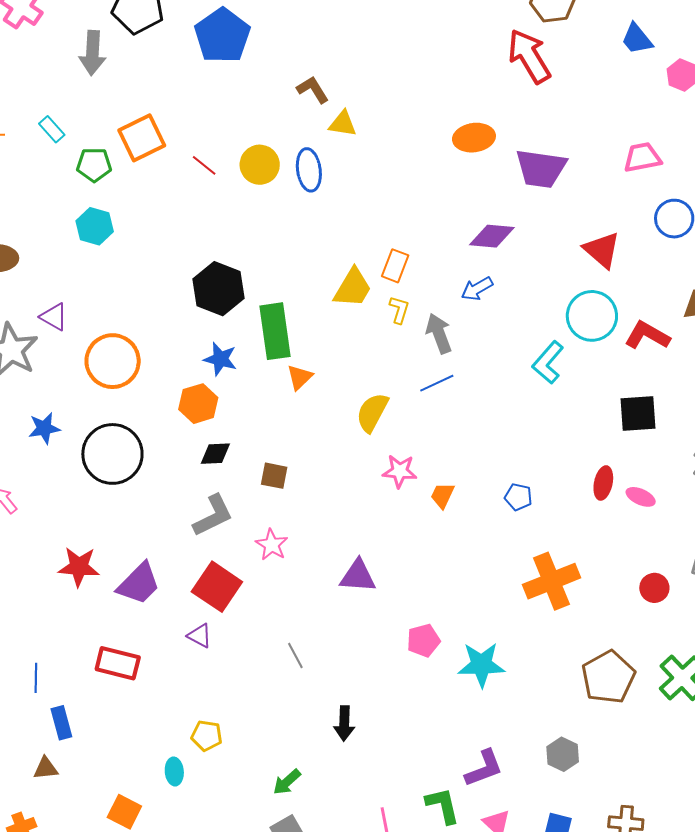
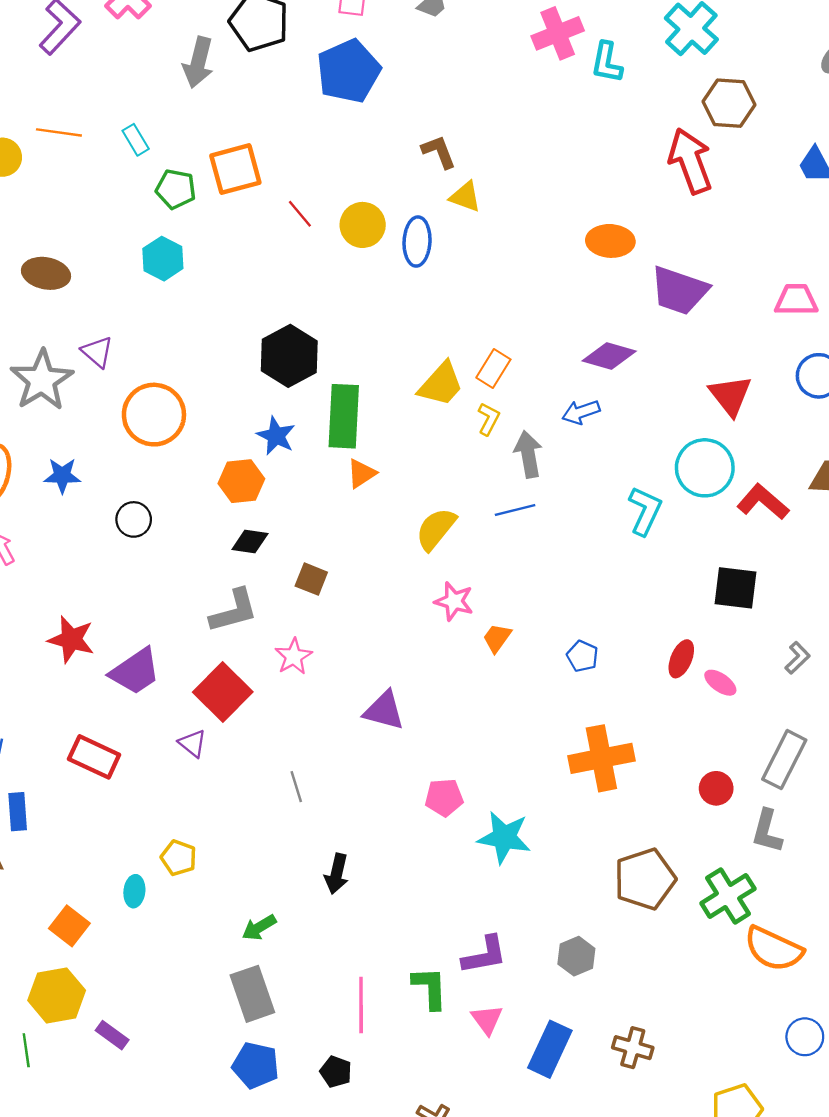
cyan L-shape: (548, 362) -> (645, 511), turned 153
black circle: (112, 454) -> (134, 519), size x0.5

